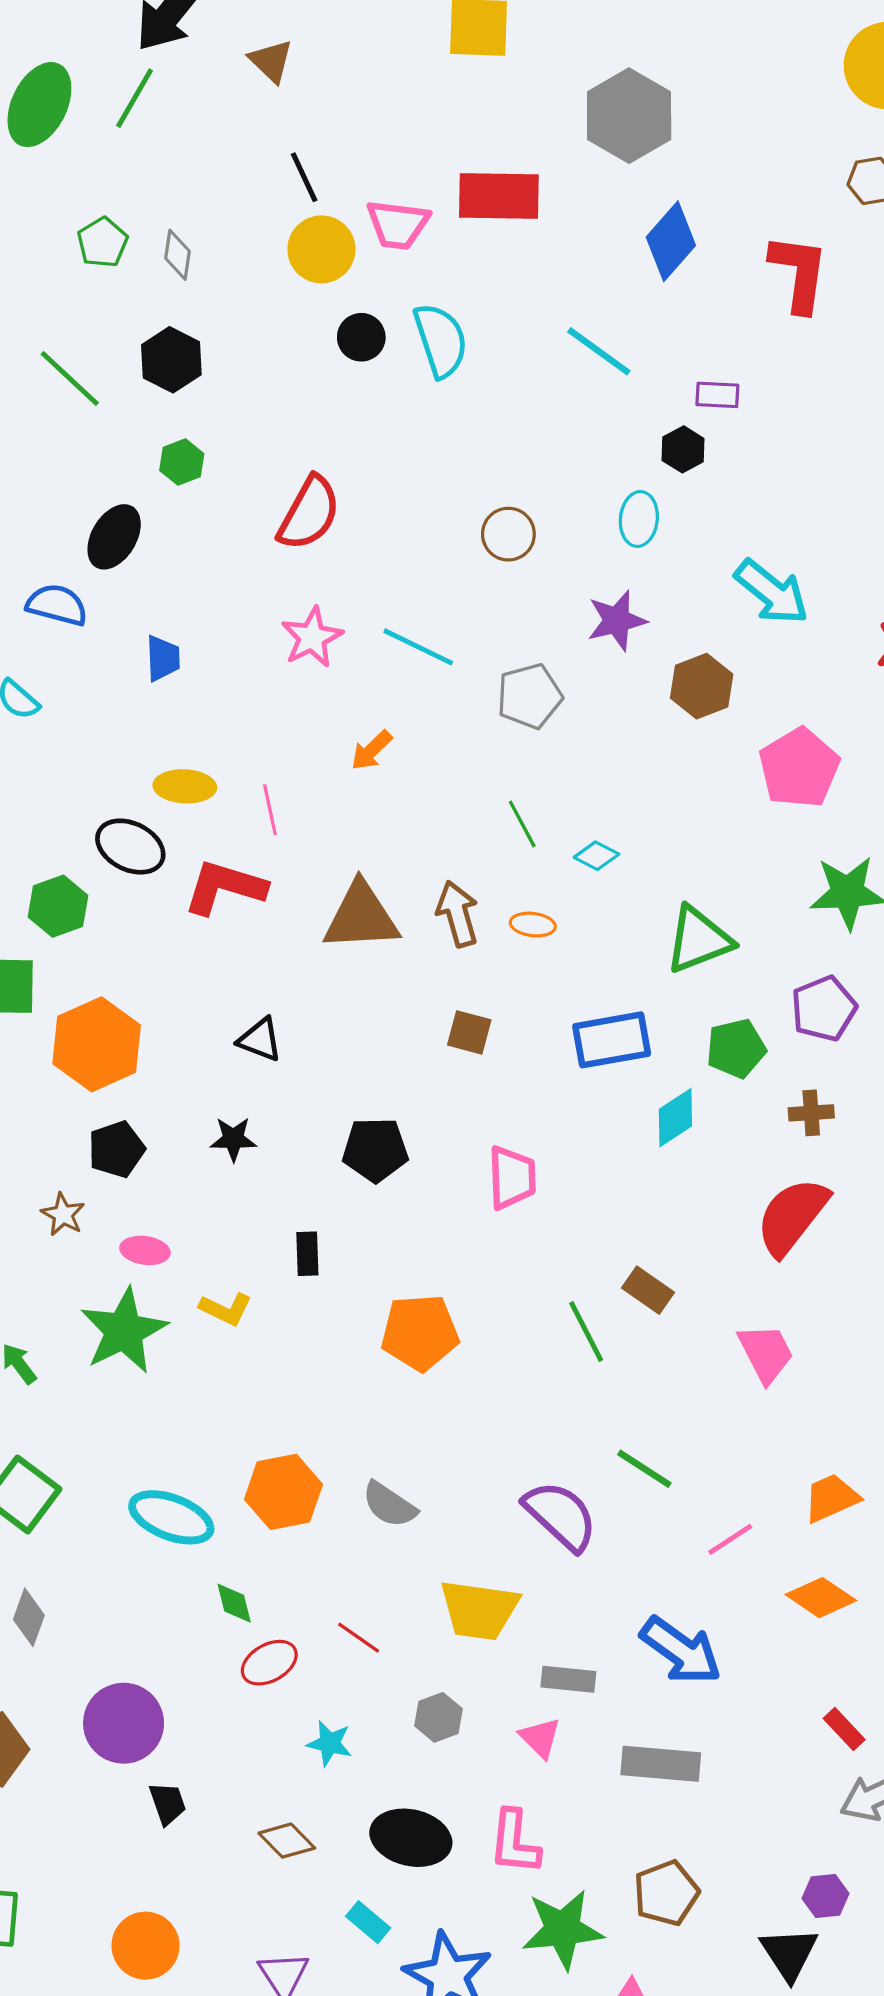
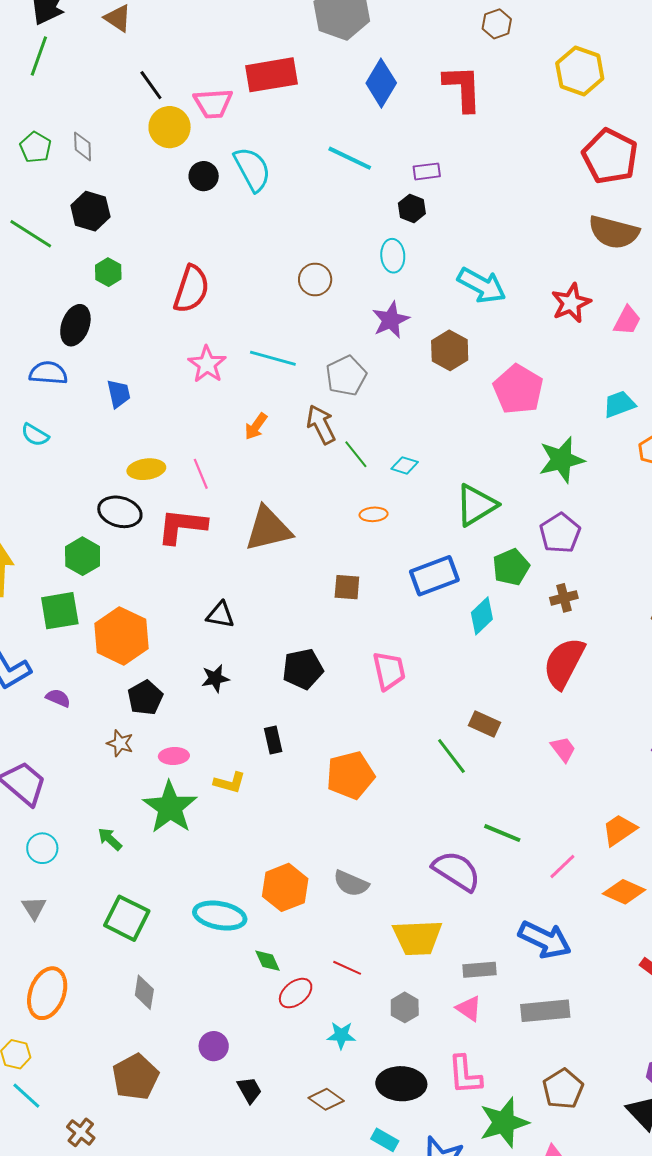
brown arrow: (458, 914) -> (321, 424), moved
pink trapezoid: (766, 1353) -> (563, 749), size x0.7
purple circle: (124, 1723) -> (214, 1046), size x0.6

